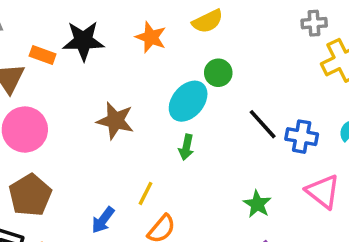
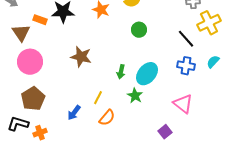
cyan ellipse: (188, 101) -> (147, 74), moved
black line: (263, 124) -> (186, 39), moved
pink triangle: (323, 192) -> (183, 104), moved
green star: (257, 204) -> (135, 96), moved

